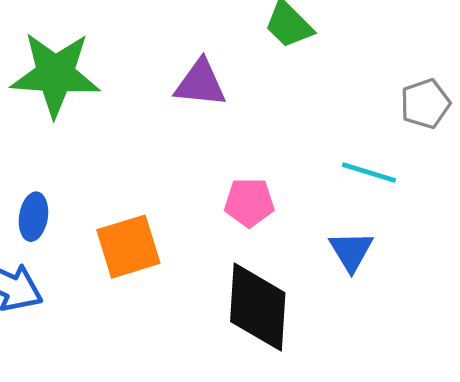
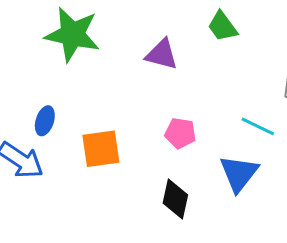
blue triangle: (351, 251) -> (239, 173), size x1.4
black diamond: (258, 307) -> (175, 199), size x0.7

